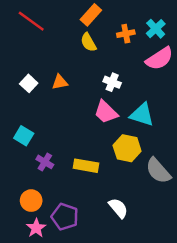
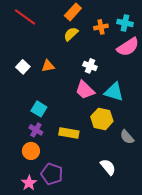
cyan cross: (156, 29) -> (125, 23), turned -35
yellow semicircle: (88, 42) -> (71, 34), turned 77
cyan square: (24, 136) -> (39, 109), moved
gray semicircle: (158, 171) -> (127, 137), size x0.7
orange circle: (31, 201) -> (31, 151), moved
white semicircle: (118, 208) -> (108, 167), moved

